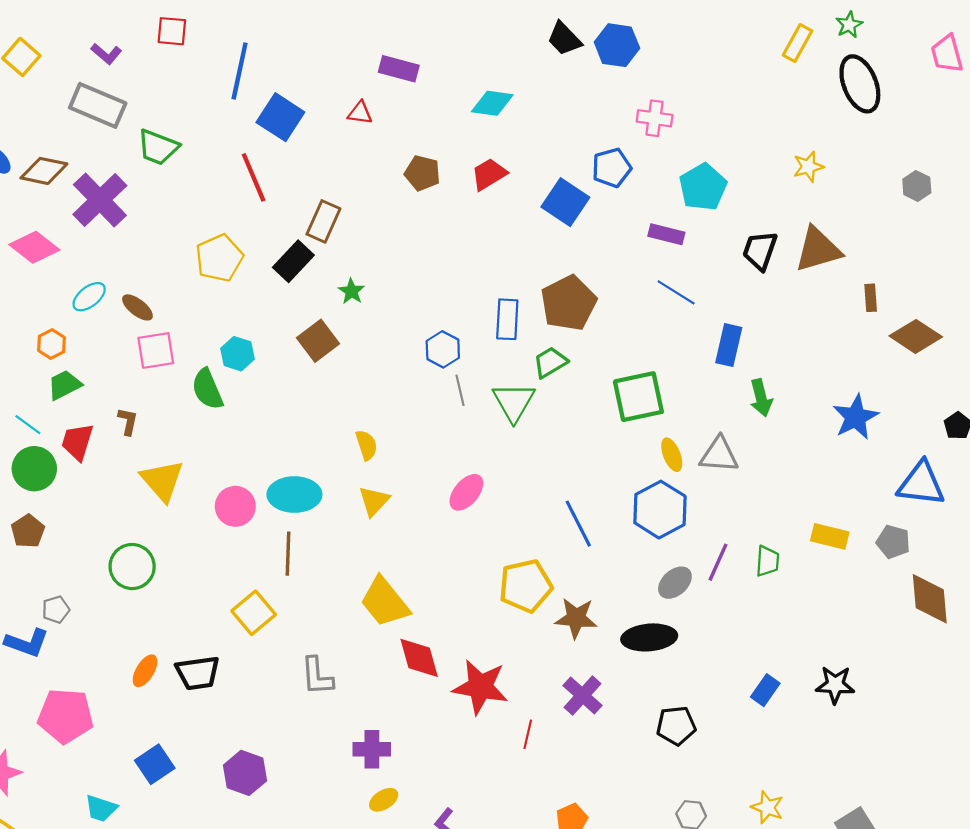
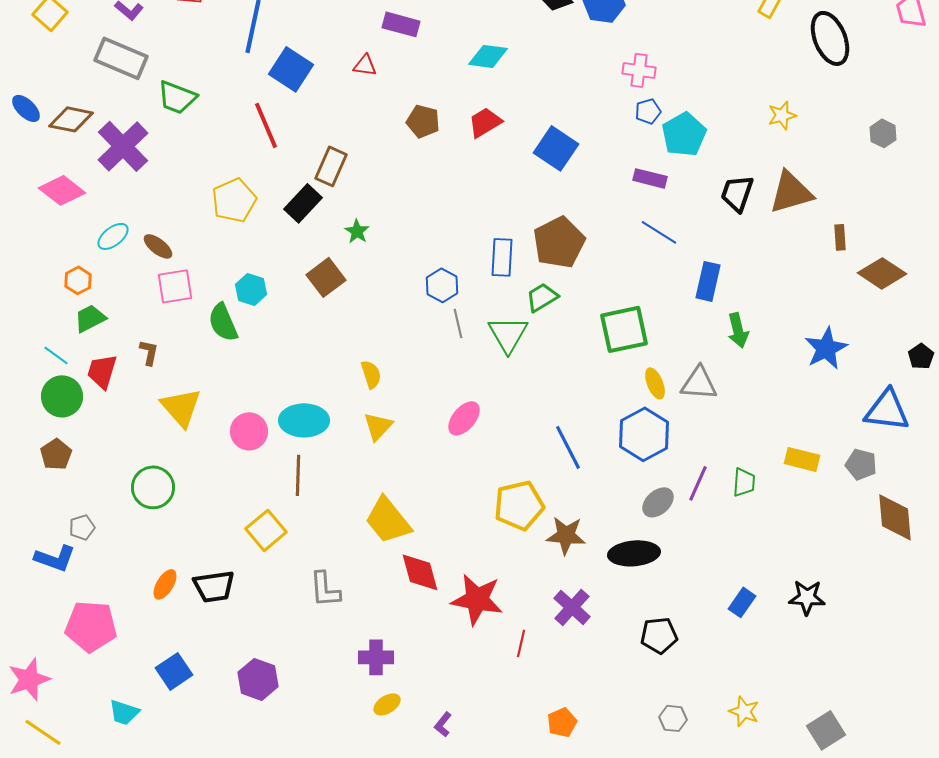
blue pentagon: (612, 168) -> (648, 111), moved, size x0.7

